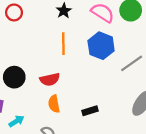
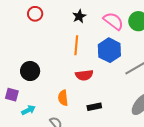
red semicircle: (50, 79) -> (84, 75), moved

